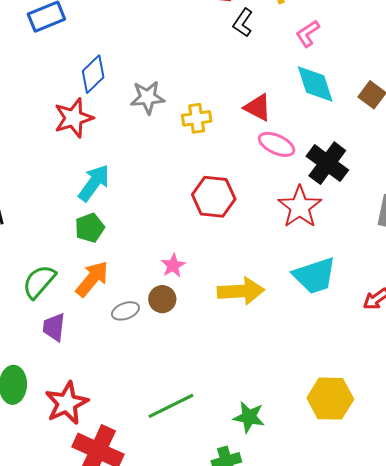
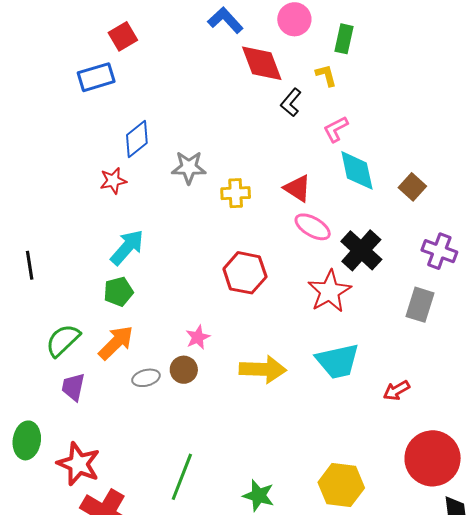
pink L-shape: (308, 34) -> (336, 129), moved
red star: (74, 118) -> (113, 181), size x0.7
red star: (67, 403) -> (79, 464), turned -30
green line: (171, 406) -> (182, 477), turned -48

